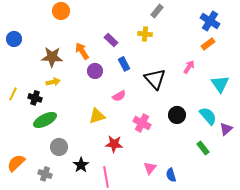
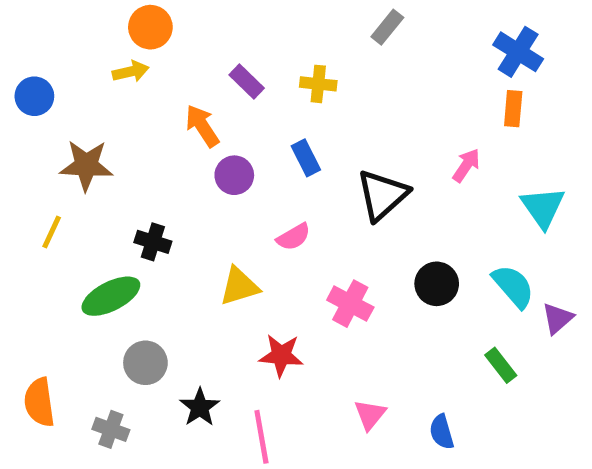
yellow cross: (145, 34) -> (318, 84), moved
purple rectangle: (111, 40) -> (247, 81), moved
orange rectangle: (208, 44) -> (513, 109), turned -48
brown star: (52, 57) -> (86, 165), moved
black triangle: (155, 79) -> (382, 195), turned 30
yellow arrow: (53, 82) -> (131, 72), moved
yellow line: (13, 94) -> (52, 232), moved
black cross: (35, 98) -> (153, 242), moved
orange semicircle: (16, 163) -> (39, 402), turned -54
blue semicircle: (171, 175) -> (442, 432), moved

